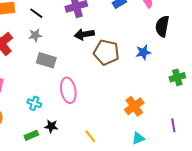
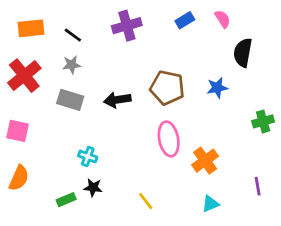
black arrow: (84, 34) -> (117, 100), moved
gray rectangle: (46, 60) -> (70, 100), moved
pink ellipse: (68, 90) -> (169, 139), moved
cyan cross: (34, 103) -> (88, 156), moved

